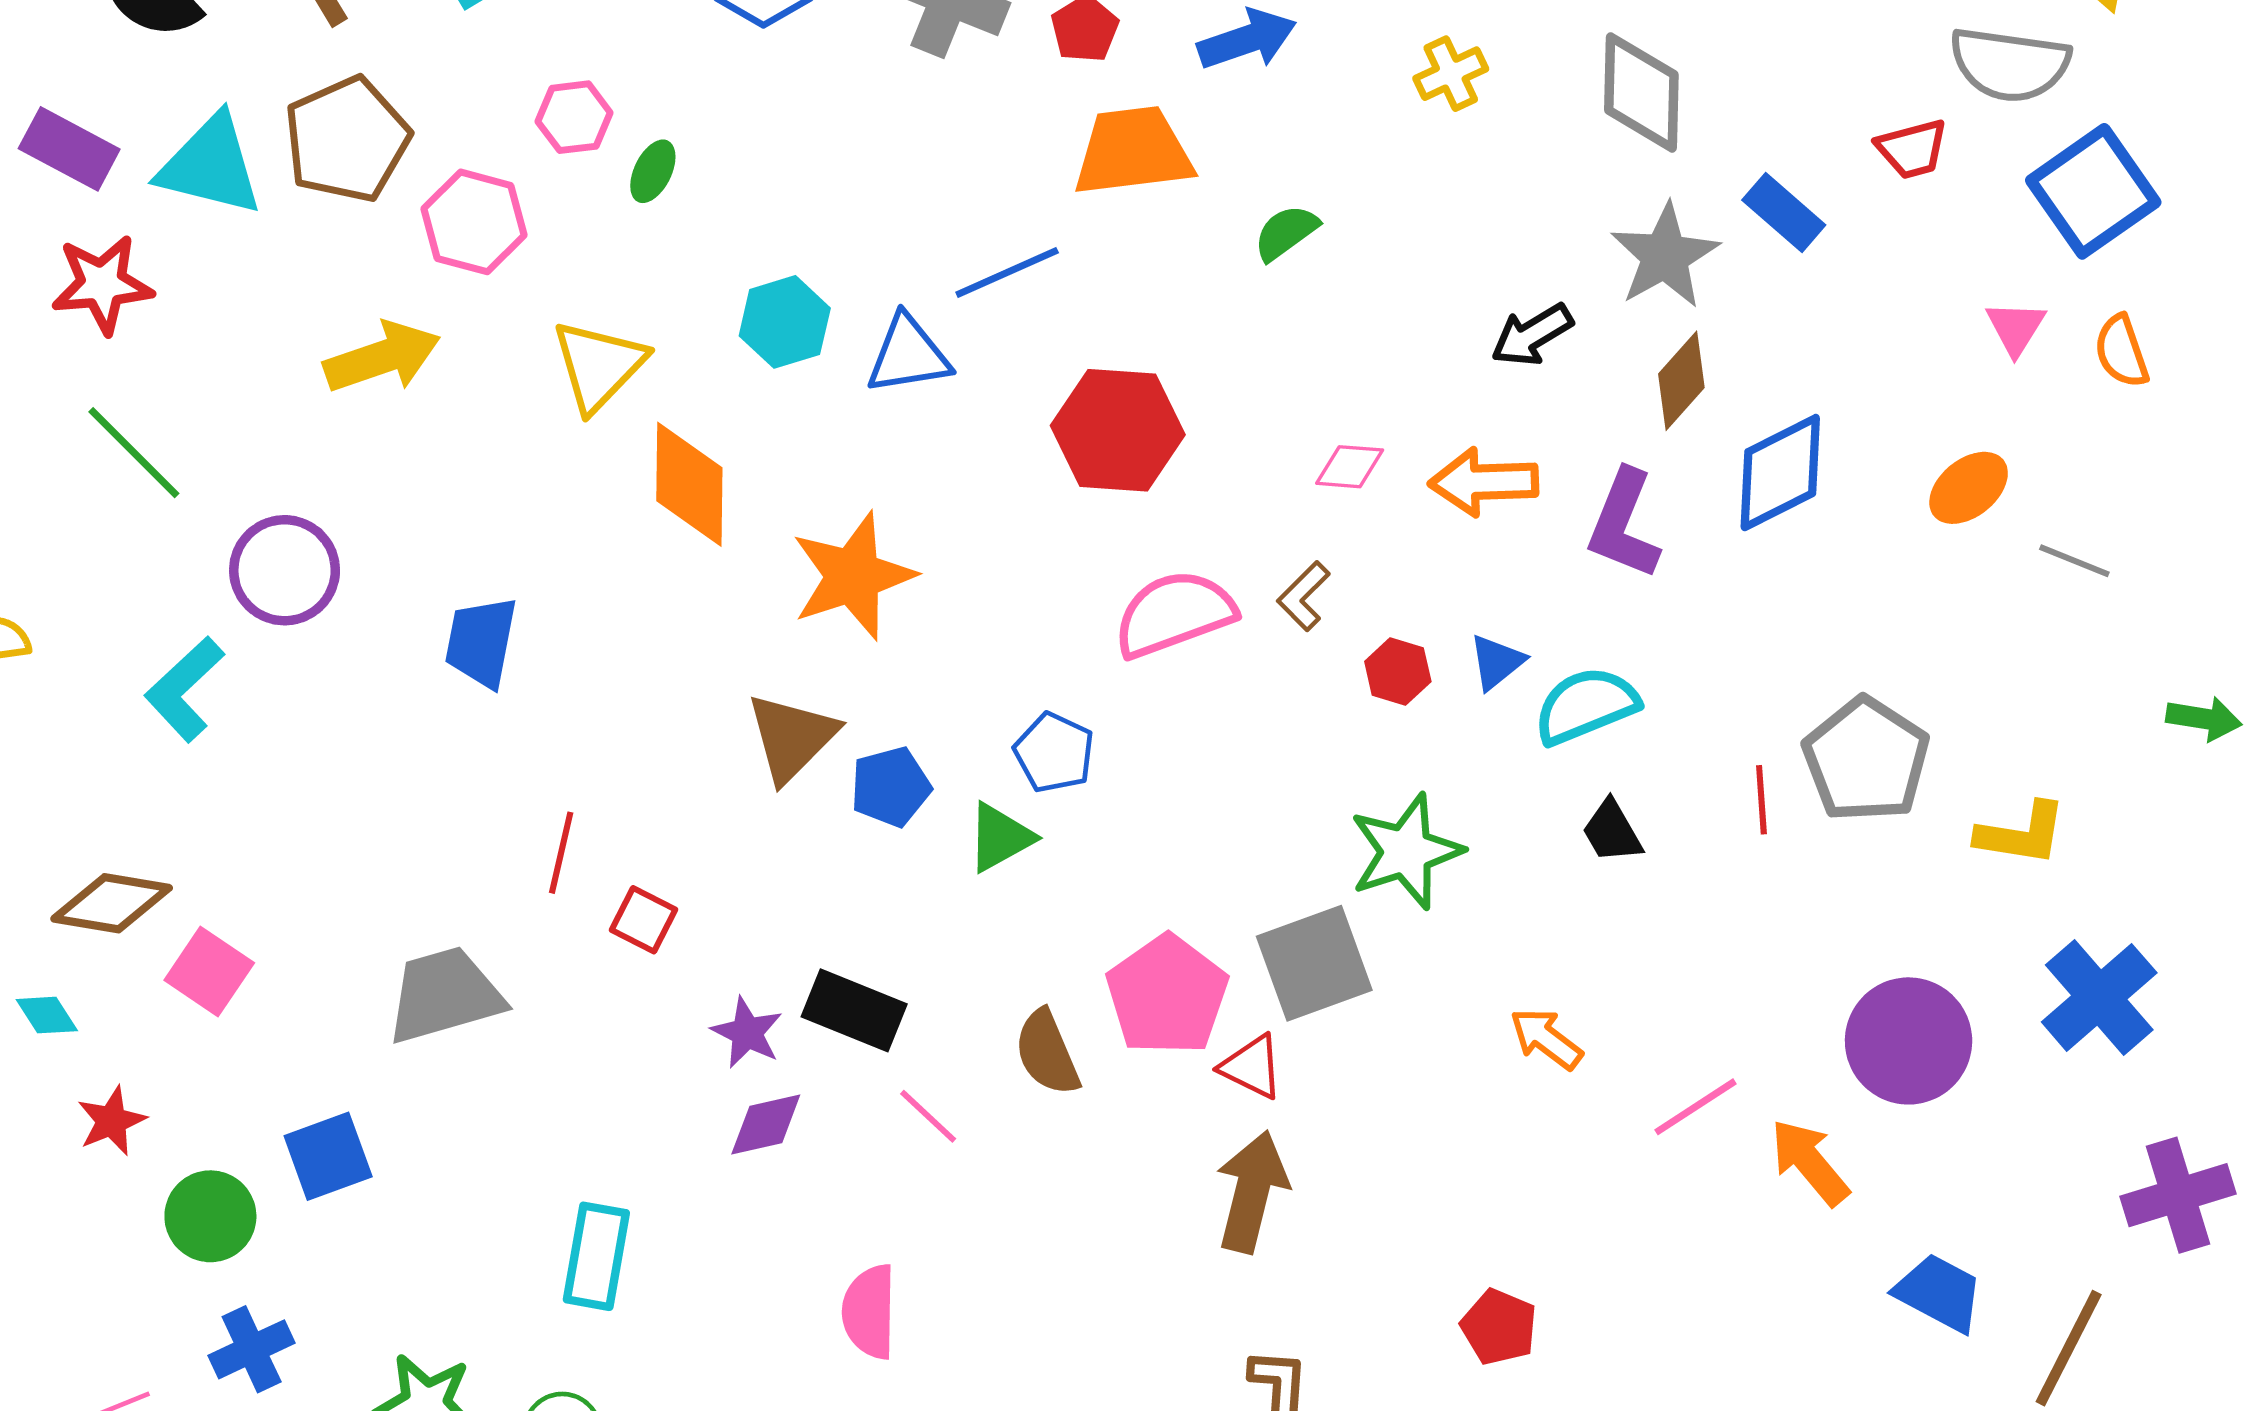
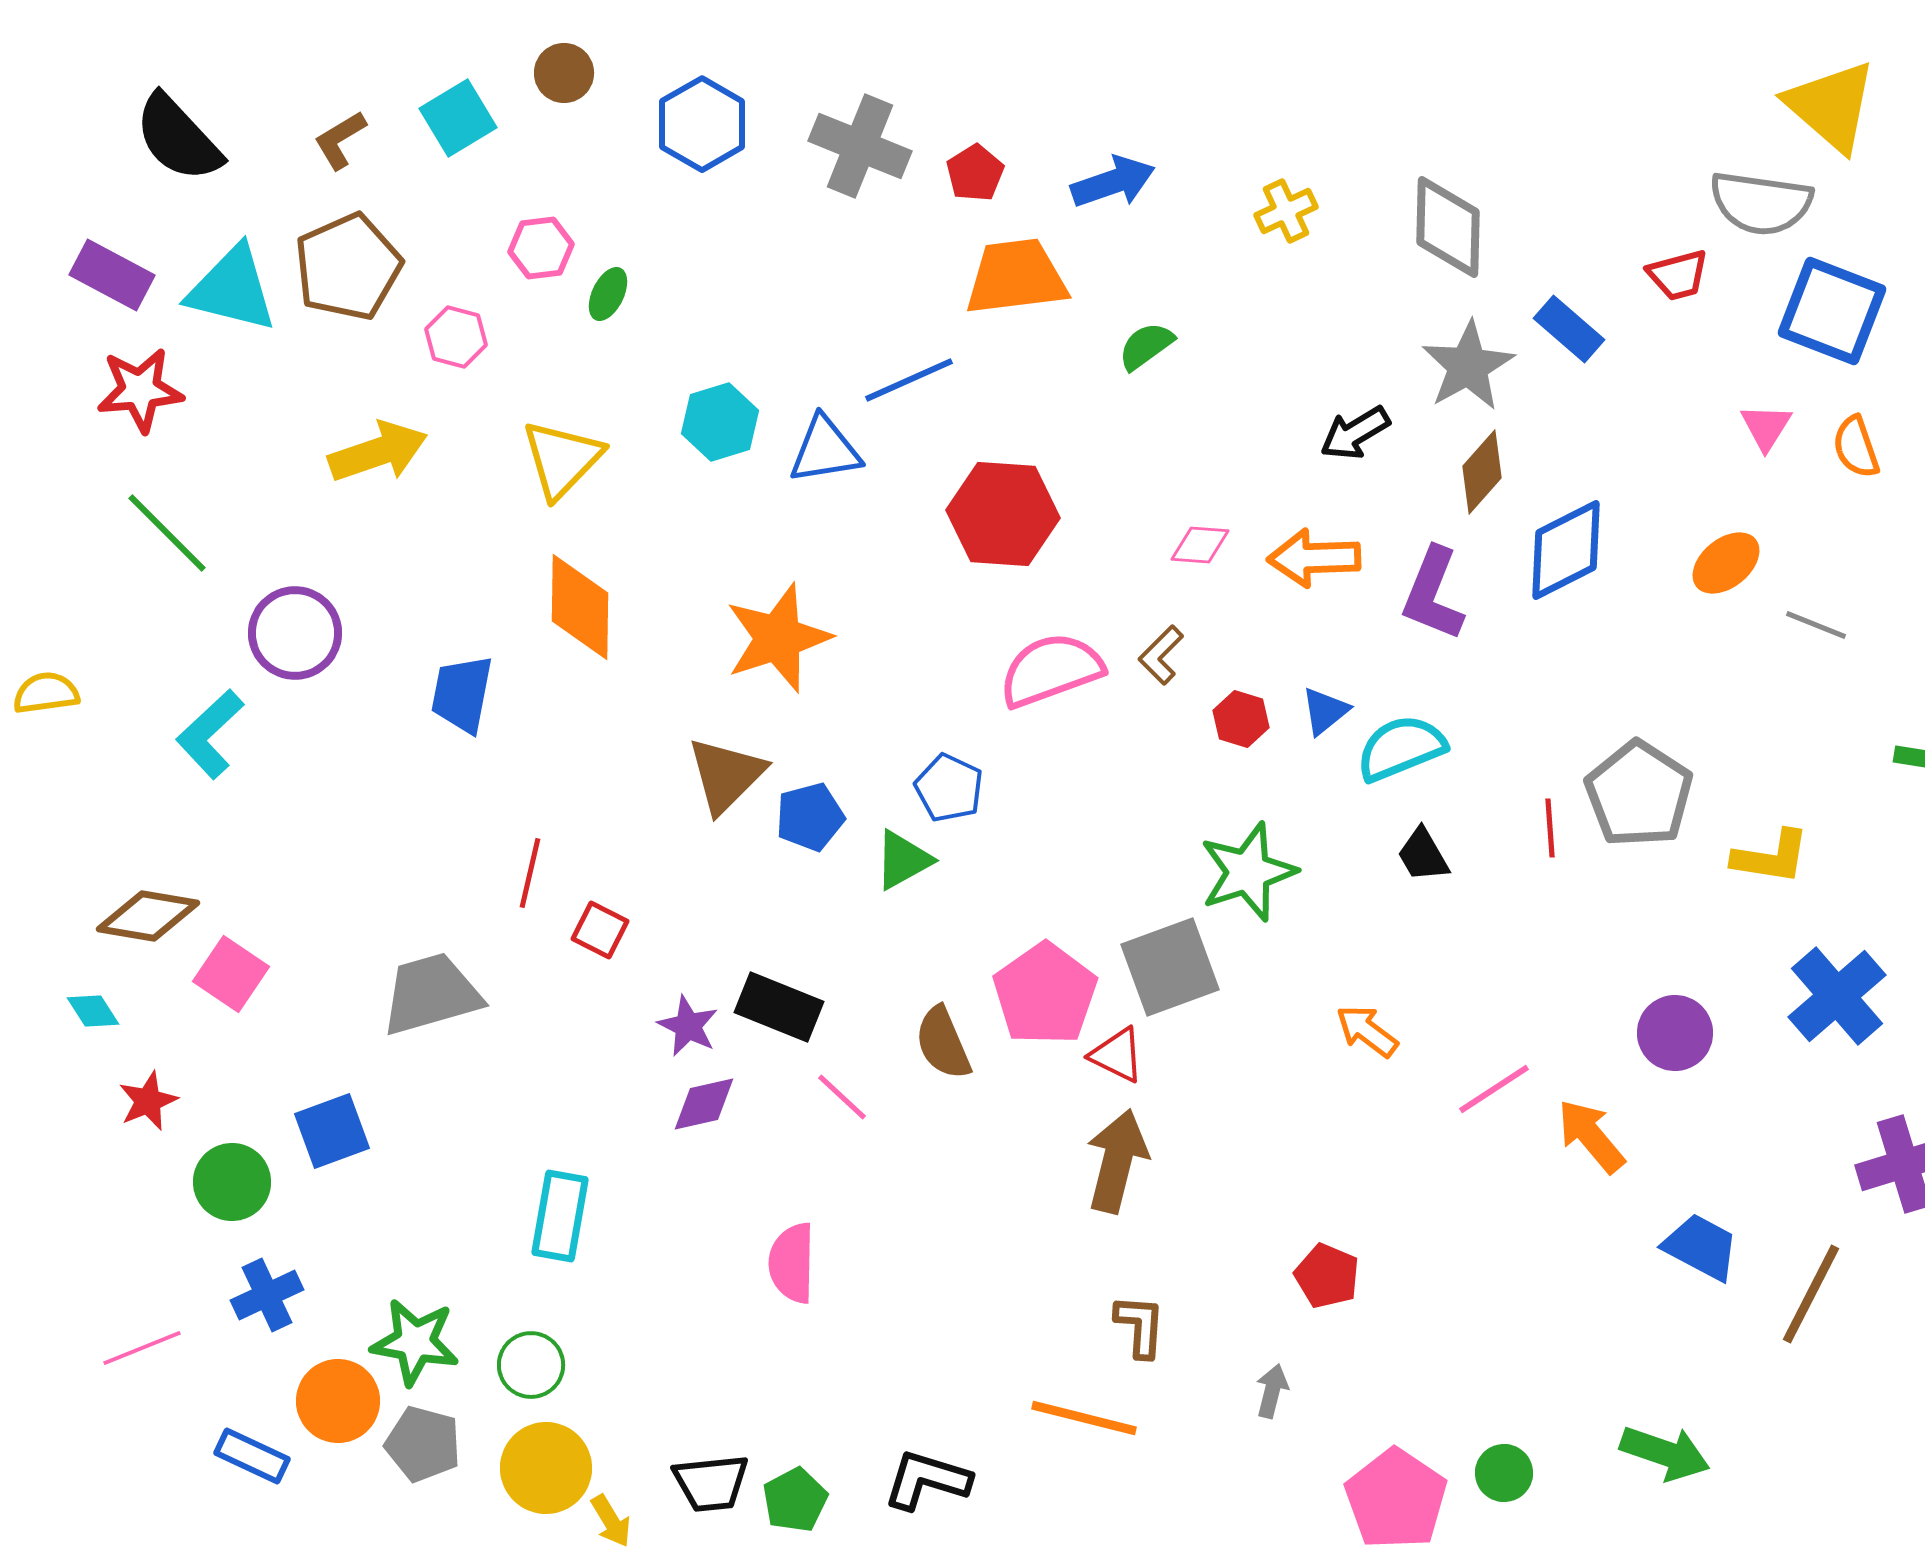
blue square: (2093, 191) -> (1832, 311), turned -34
pink hexagon: (474, 222) -> (456, 337), size x0.7
orange diamond: (689, 484) -> (580, 607), moved
purple circle: (1909, 1041) -> (1675, 1033), size x0.7

